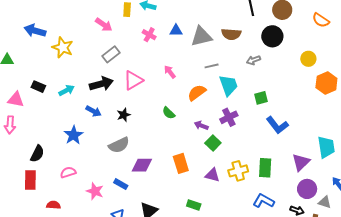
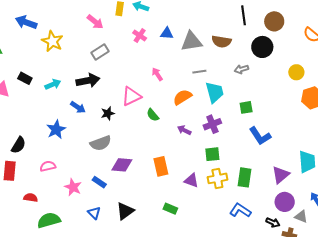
pink triangle: (133, 80) -> (131, 96), moved
green square: (213, 143) -> (212, 154), moved, turned 35

